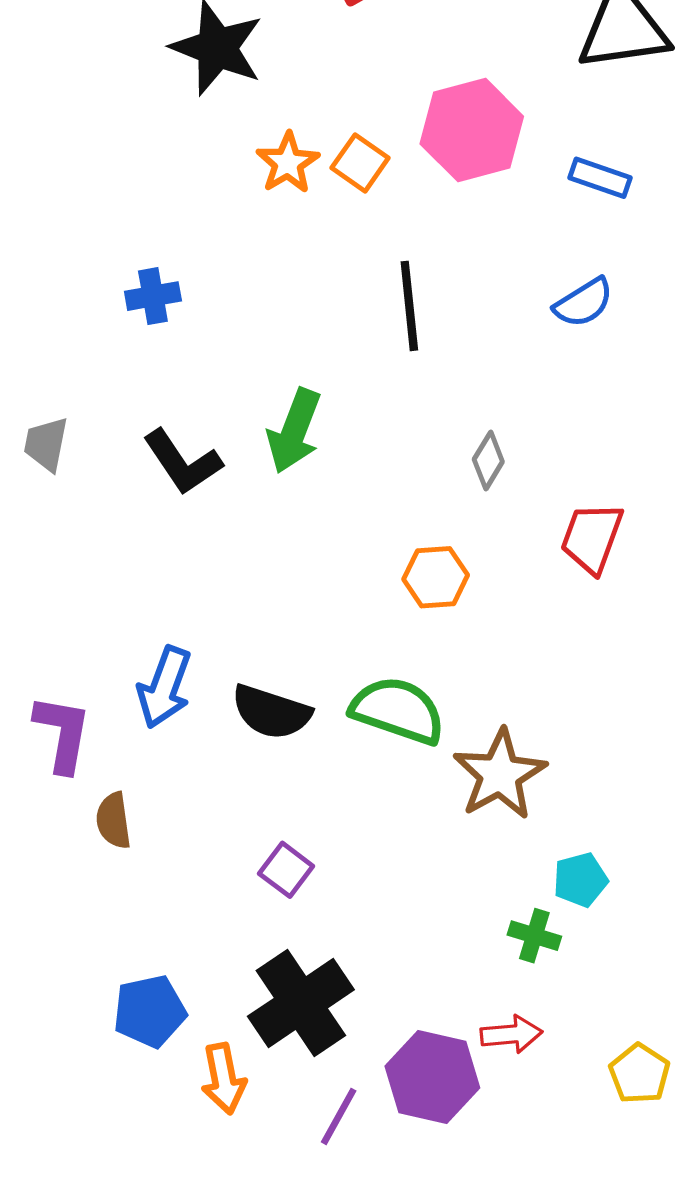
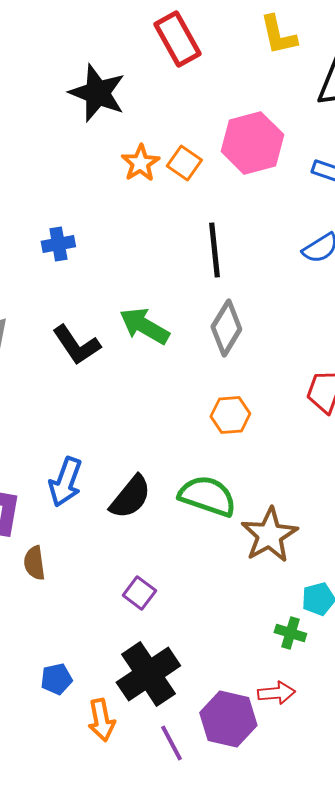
green arrow: (294, 431) -> (144, 326), turned 99
gray diamond: (488, 460) -> (226, 328), moved, size x1.6
black semicircle: (271, 712) -> (130, 497), turned -69
blue pentagon: (150, 1011) -> (56, 679), size x0.7
purple line: (339, 1116) -> (171, 743), turned -57

